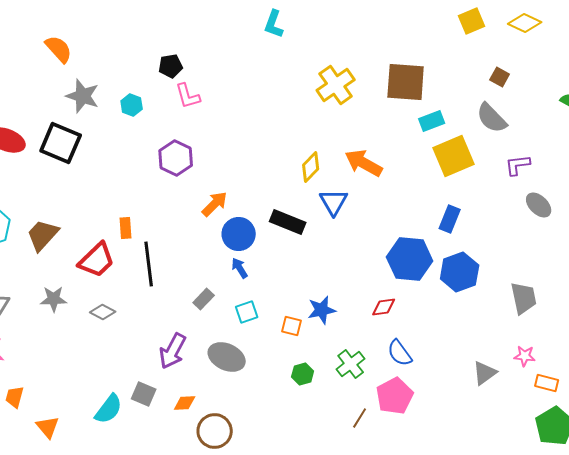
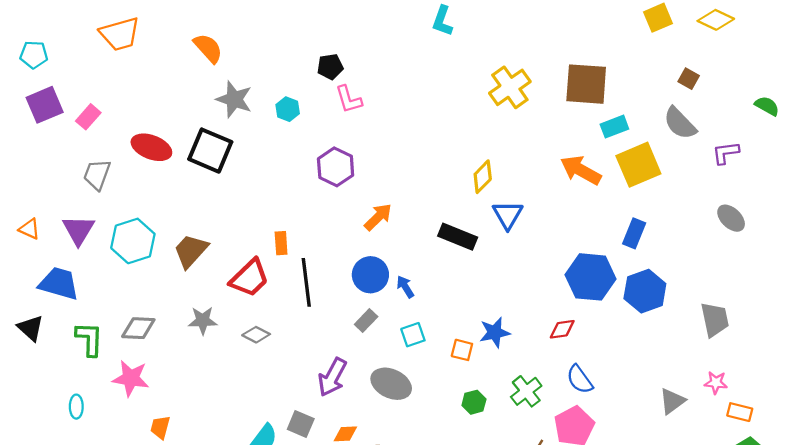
orange arrow: (364, 163) -> (581, 170), moved
purple L-shape: (518, 165) -> (726, 153), moved
blue circle: (239, 234) -> (370, 275), moved

